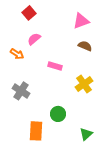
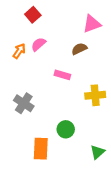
brown semicircle: (85, 46) -> (79, 49), moved, turned -48
orange arrow: (17, 54) -> (19, 51), moved, turned -88
yellow cross: (84, 84) -> (95, 95), turned 30

